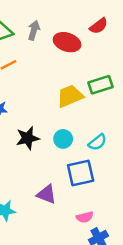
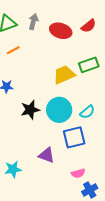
red semicircle: (99, 26) -> (89, 26), moved
cyan circle: (63, 139) -> (59, 110), size x1.6

